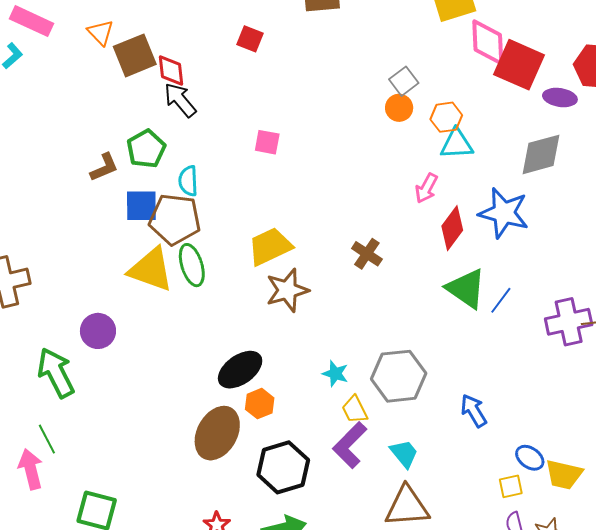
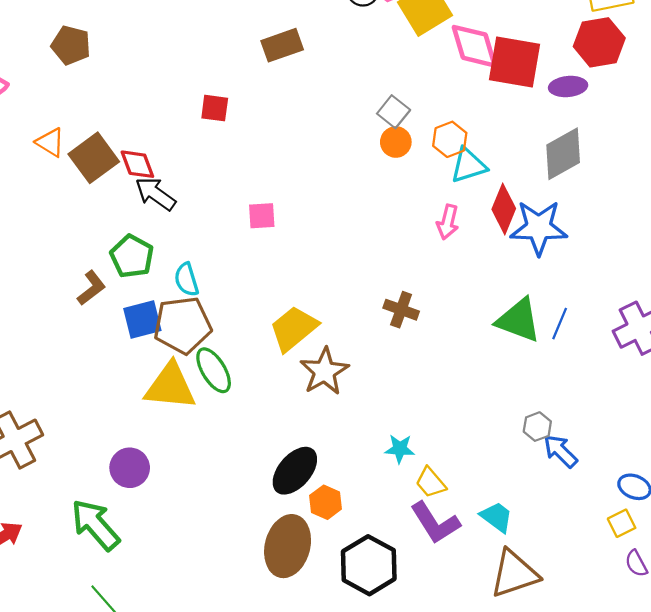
red diamond: (452, 228) -> (504, 209), moved
gray hexagon: (399, 376) -> (537, 427), moved, size x0.5
purple L-shape: (350, 445) -> (435, 523), turned -63

